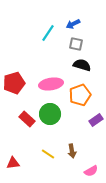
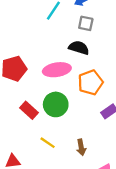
black semicircle: (82, 65) -> (79, 48), moved
yellow line: (48, 154) -> (48, 143), moved

